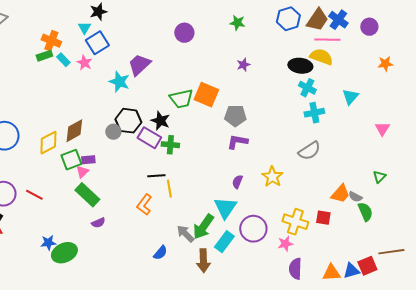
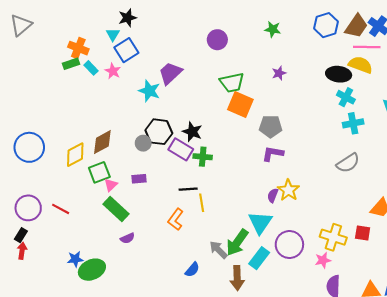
green trapezoid: (181, 99) -> (232, 83), moved
purple rectangle: (88, 160) -> (139, 179), moved
yellow star: (272, 177) -> (288, 190), moved

